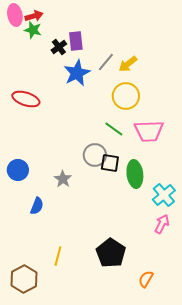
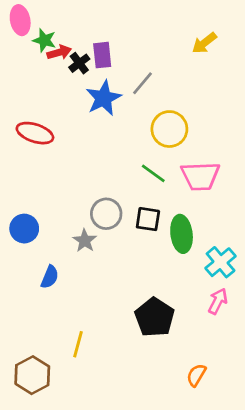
red arrow: (34, 16) -> (59, 52), moved
yellow arrow: (128, 64) -> (204, 43), moved
gray circle: (95, 155) -> (106, 214), moved
black pentagon: (111, 253) -> (155, 317), moved

